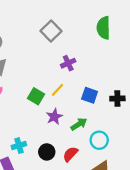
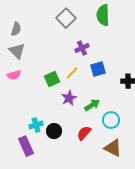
green semicircle: (103, 28) -> (103, 15), moved
blue square: (90, 95) -> (98, 69), moved, turned -35
green square: (36, 96) -> (52, 79), turned 35
black circle: (47, 152) -> (54, 131), moved

